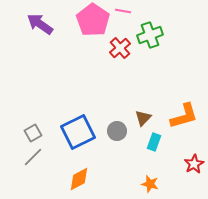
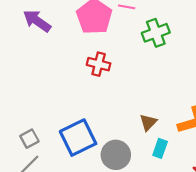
red cross: (120, 48) -> (99, 64), moved, turned -35
gray circle: (117, 131) -> (116, 155), moved, size x1.4

